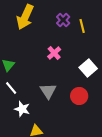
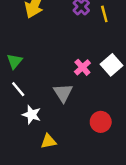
pink cross: (54, 53) -> (82, 67), moved
red circle: (79, 96) -> (101, 122), moved

